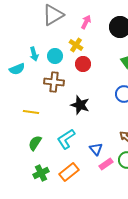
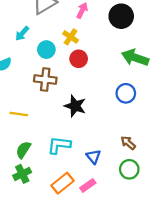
cyan arrow: (34, 54) -> (22, 33), moved, turned 56
cyan L-shape: (66, 139) -> (59, 145), turned 40
pink rectangle: (106, 164) -> (88, 185), moved
green cross: (41, 173) -> (22, 174), moved

